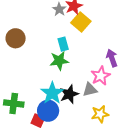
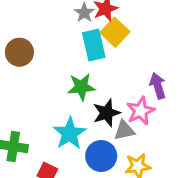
cyan rectangle: (63, 44) -> (94, 45), moved, size x1.5
black star: (69, 94) -> (107, 113), moved
blue circle: (48, 111) -> (101, 156), moved

